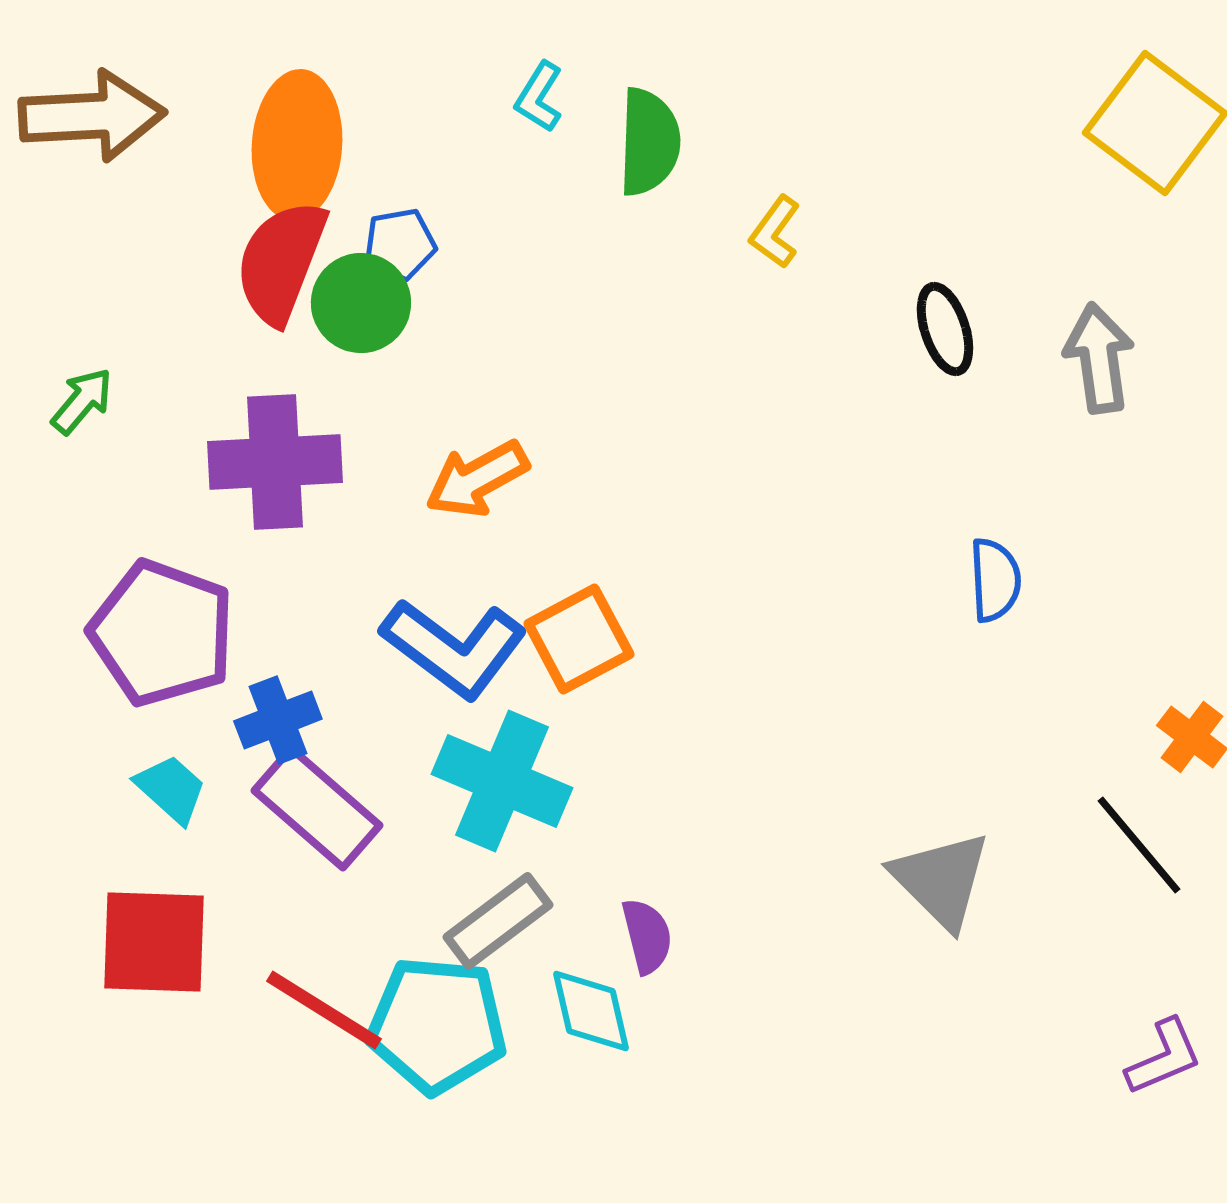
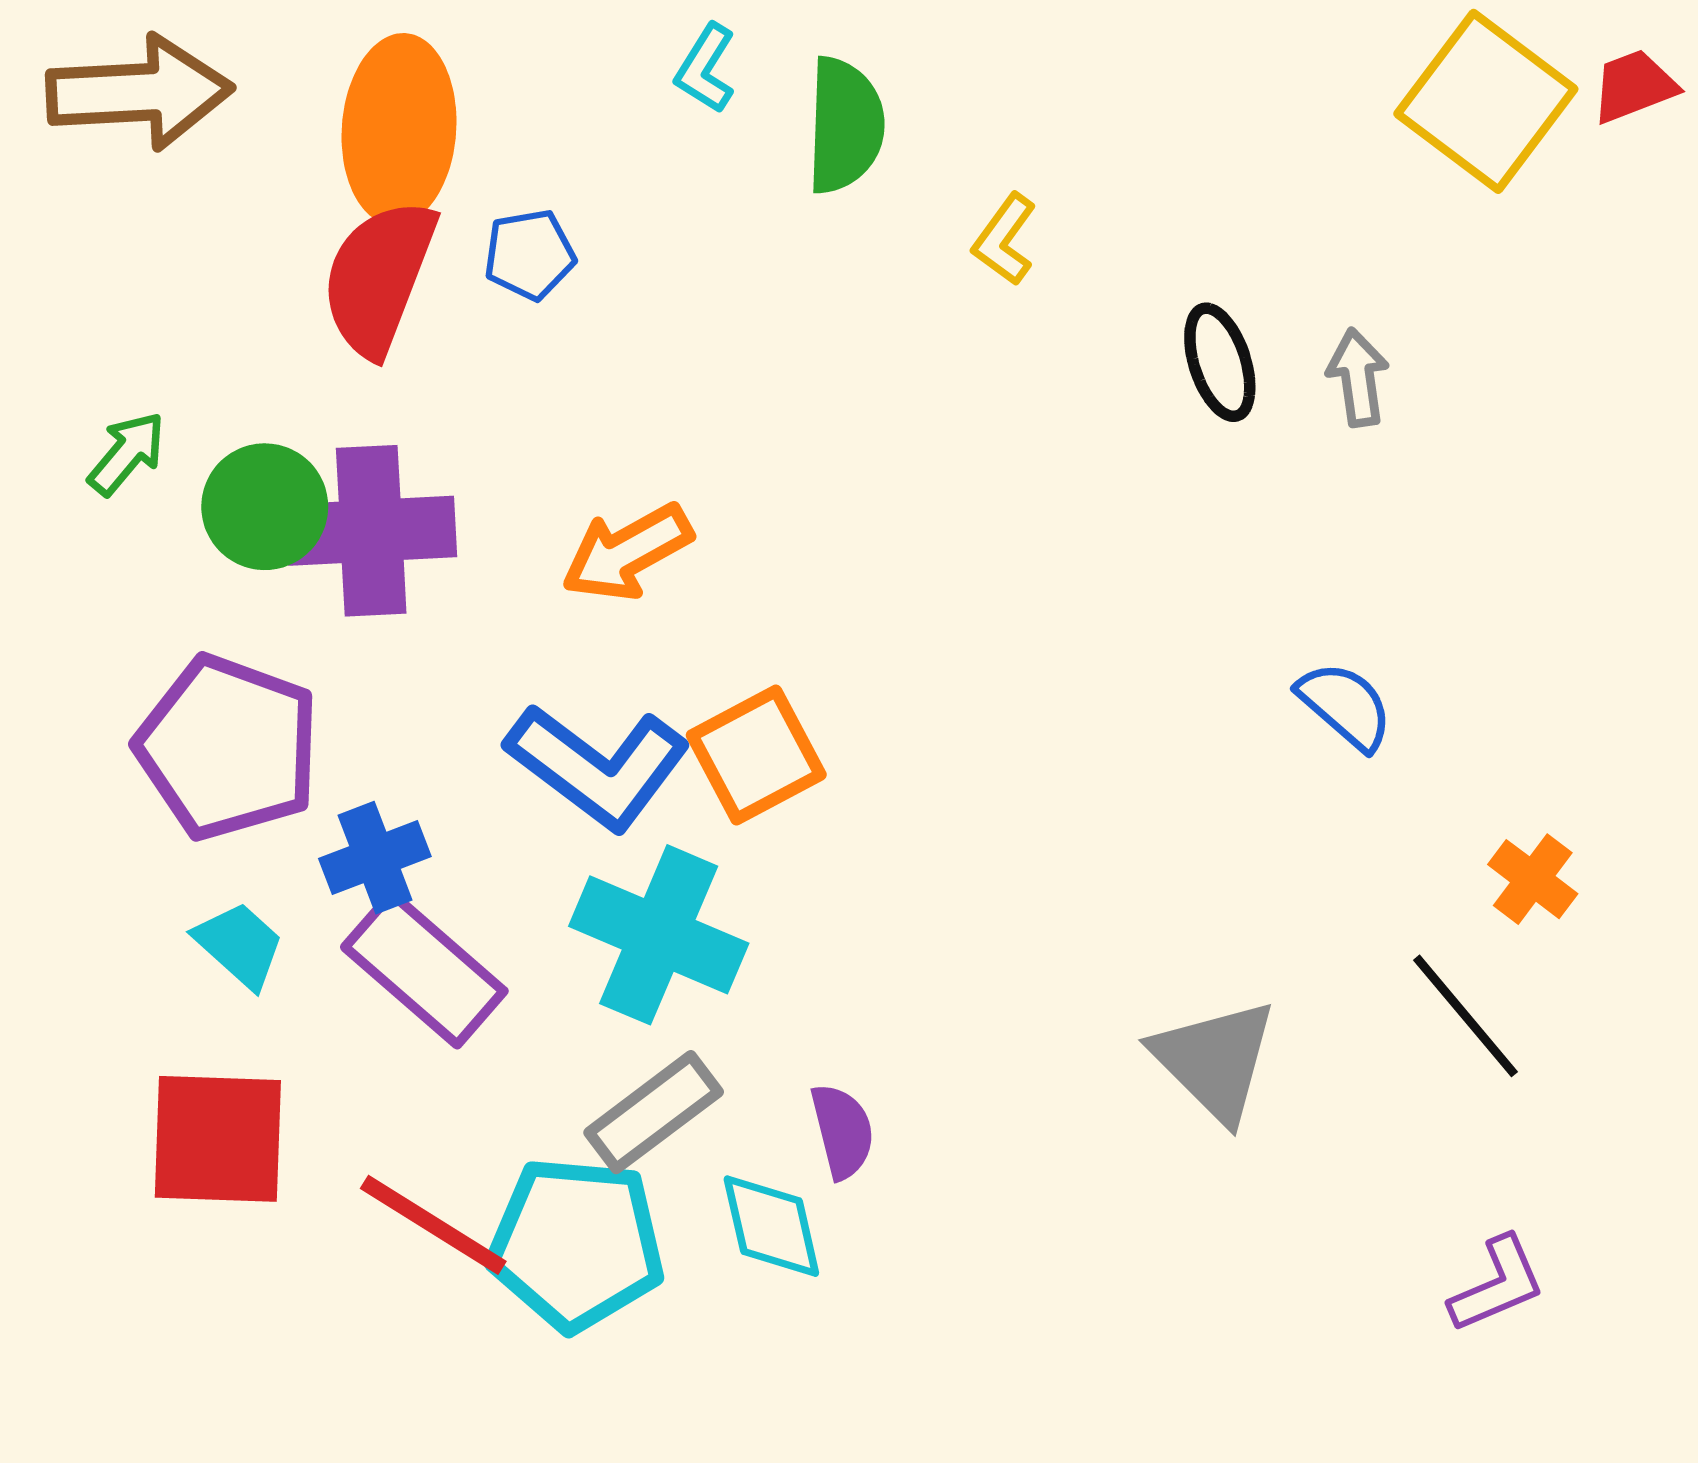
green circle: (361, 303) -> (265, 507), moved
gray arrow: (1099, 358) -> (1358, 377), moved, size x0.7
blue semicircle: (995, 580) -> (1345, 706), moved, turned -46

